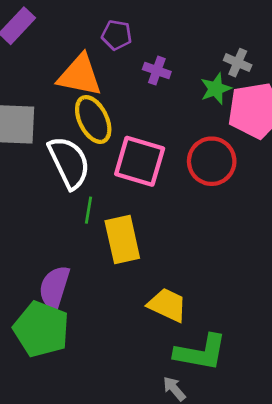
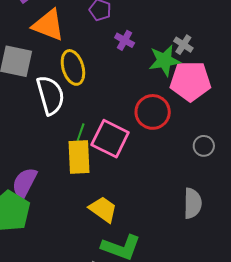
orange triangle: (80, 75) -> (48, 25), moved
green star: (216, 89) -> (164, 61), size x1.4
pink square: (140, 161) -> (110, 139), moved
green line: (88, 210) -> (80, 133), moved

